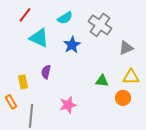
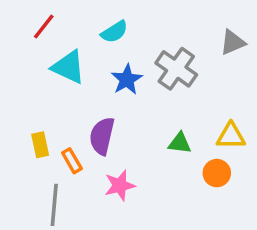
gray cross: (100, 25) -> (176, 69), moved
gray triangle: (126, 48) -> (233, 42), moved
purple semicircle: (46, 72) -> (102, 136), moved, size x1.5
orange rectangle: (11, 102) -> (72, 161), moved

